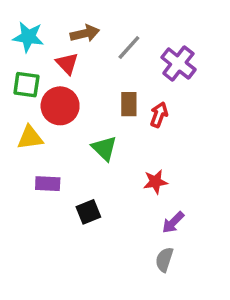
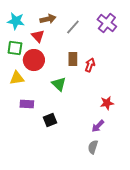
purple cross: (178, 63) -> (107, 23), moved
red star: (155, 182) -> (107, 103), moved

